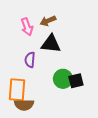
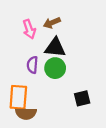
green circle: (63, 79) -> (55, 68), moved
black square: (76, 81) -> (82, 98), moved

